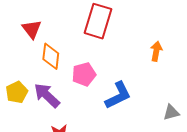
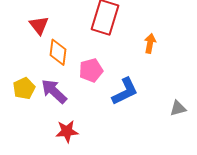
orange arrow: (156, 51) -> (150, 43), moved

